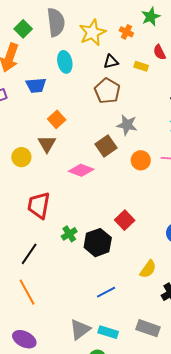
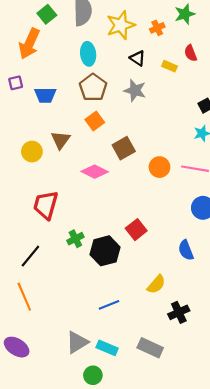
orange cross: (126, 32) -> (157, 28), turned 32
black triangle: (111, 62) -> (137, 58), turned 42
blue trapezoid: (36, 85) -> (45, 95), moved
brown pentagon: (107, 91) -> (93, 87), moved
orange square: (57, 119) -> (95, 121), moved
gray star: (127, 125) -> (135, 90), moved

